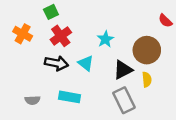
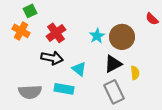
green square: (51, 12) -> (30, 11), moved
brown circle: (147, 50) -> (122, 37), moved
cyan triangle: (86, 63) -> (79, 69), moved
gray semicircle: (32, 100) -> (30, 92), size x1.6

